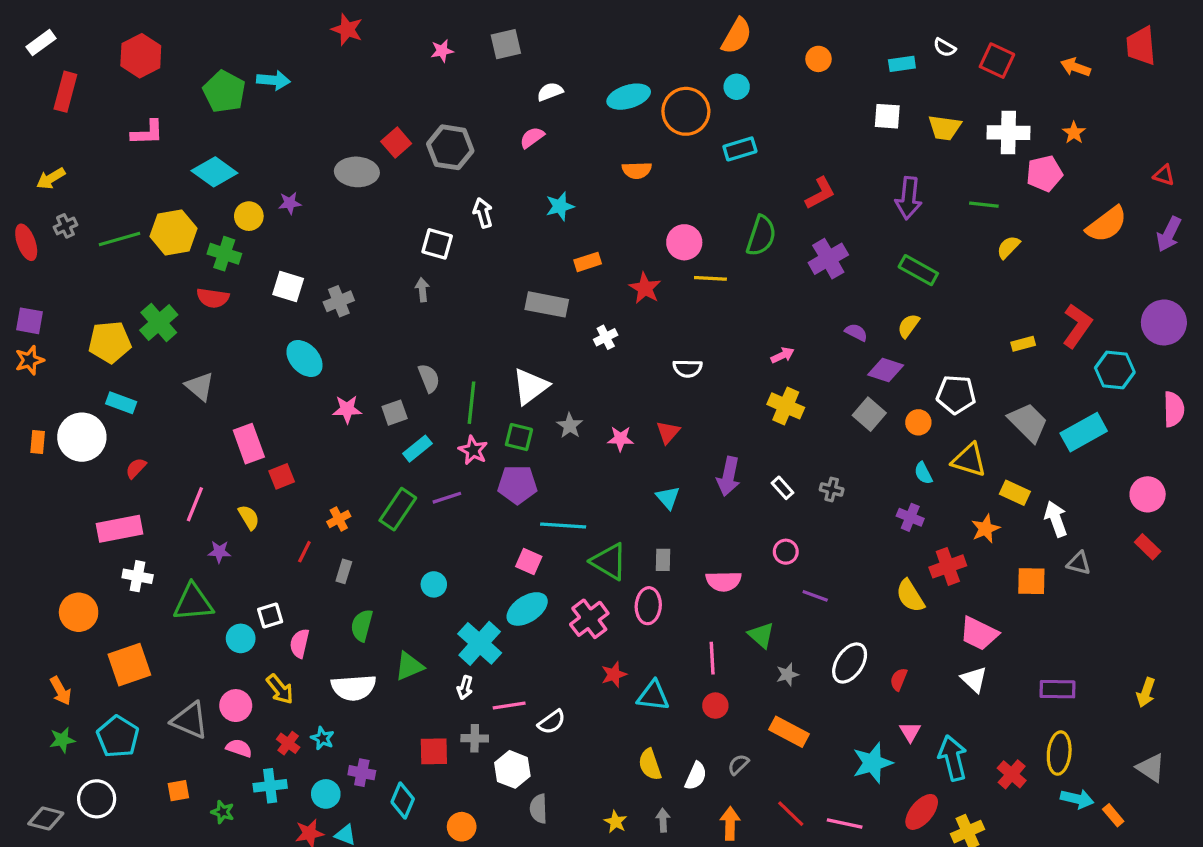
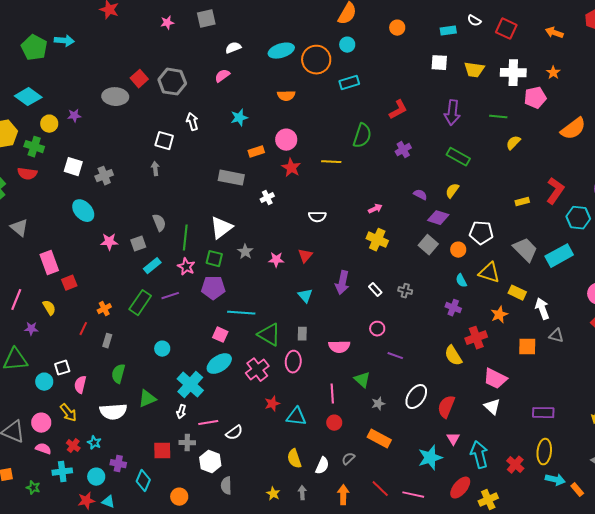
pink circle: (684, 242) -> (286, 140), moved
purple cross: (828, 259) -> (403, 150), size x0.7
red semicircle: (899, 679) -> (446, 407), size x1.6

